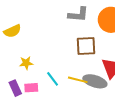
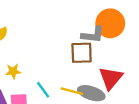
gray L-shape: (78, 14) -> (93, 35), moved

